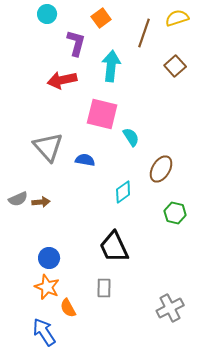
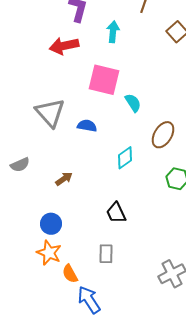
cyan arrow: (111, 66) -> (113, 32), size x0.7
brown arrow: (41, 202) -> (64, 179), moved, turned -30
black trapezoid: (114, 247) -> (116, 213), size x0.7
blue arrow: (44, 332) -> (89, 300), moved

